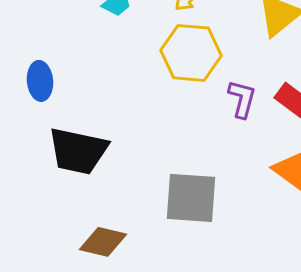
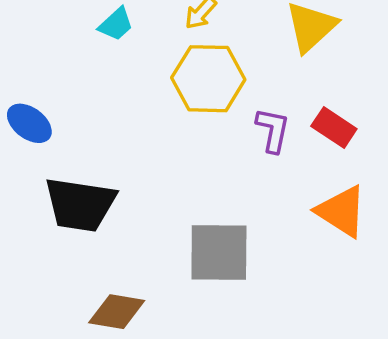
blue ellipse: (40, 81) -> (29, 123), turned -45

